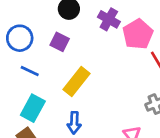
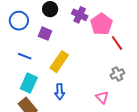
blue circle: (20, 38) -> (19, 21), moved

